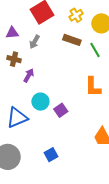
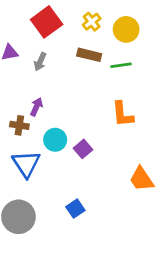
green line: (95, 50) -> (121, 65), turned -63
brown cross: (14, 59) -> (19, 125), moved
blue triangle: (17, 118) -> (26, 164), turned -35

